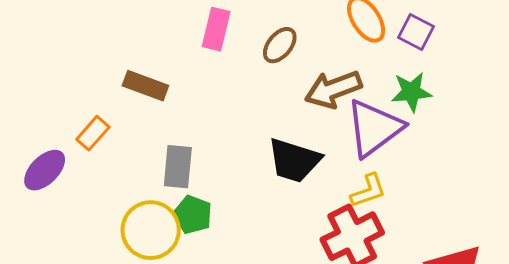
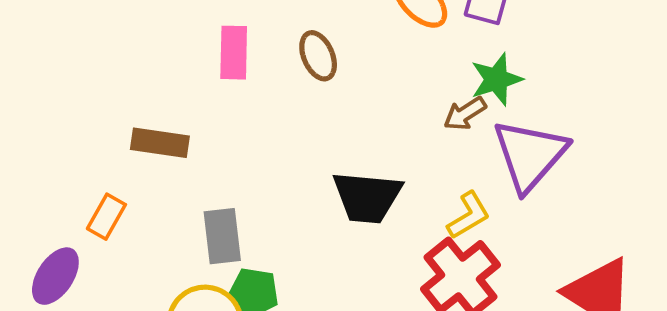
brown ellipse: (280, 45) -> (318, 56), turned -51
brown arrow: (333, 89) -> (465, 114), moved, size x0.6
purple triangle: (374, 128) -> (530, 155), moved

